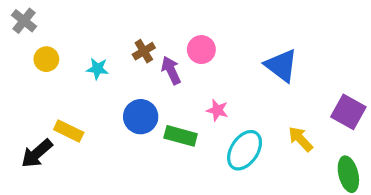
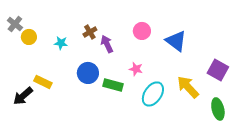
gray cross: (24, 21) -> (15, 24), moved
pink circle: (201, 50) -> (142, 31), moved
yellow arrow: (300, 139) -> (188, 87), size x1.4

